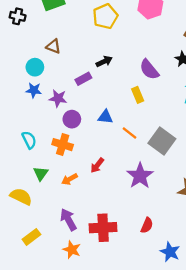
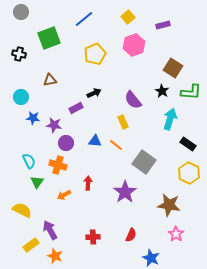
brown triangle: (53, 46) -> (50, 80), turned -32
cyan circle: (35, 67) -> (21, 97), moved
orange line: (130, 133) -> (116, 145), moved
red arrow: (97, 165) -> (88, 183), turned 144
green triangle: (41, 173) -> (37, 182), moved
purple arrow: (68, 220) -> (50, 230), moved
red cross: (103, 228) -> (93, 237), size x0.6
orange star: (72, 250) -> (55, 256), moved

